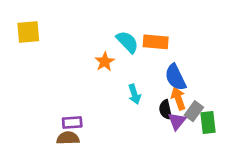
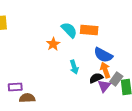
blue semicircle: (175, 77) -> (103, 55), turned -36
black semicircle: (166, 110) -> (96, 78), turned 80
purple rectangle: (72, 123) -> (15, 87), moved

